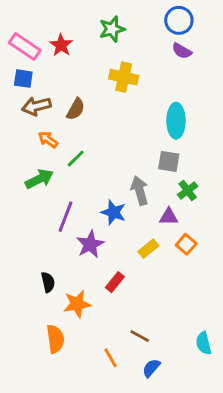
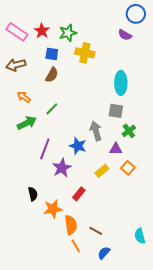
blue circle: (179, 20) -> (136, 14), moved
green star: (112, 29) -> (68, 33), moved
blue square: (23, 79) -> (52, 54), moved
brown arrow: (36, 106) -> (16, 65), moved
orange arrow: (48, 140) -> (24, 97), moved
orange semicircle: (55, 339) -> (71, 225), moved

